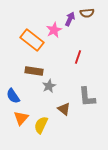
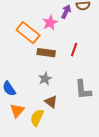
brown rectangle: (34, 71) -> (46, 53), moved
brown triangle: (64, 109) -> (51, 102), moved

